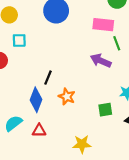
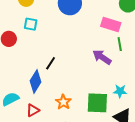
orange star: (67, 97) -> (63, 102), moved
green square: (105, 110) -> (97, 103), size x1.6
red triangle: (39, 131) -> (33, 110), turned -40

